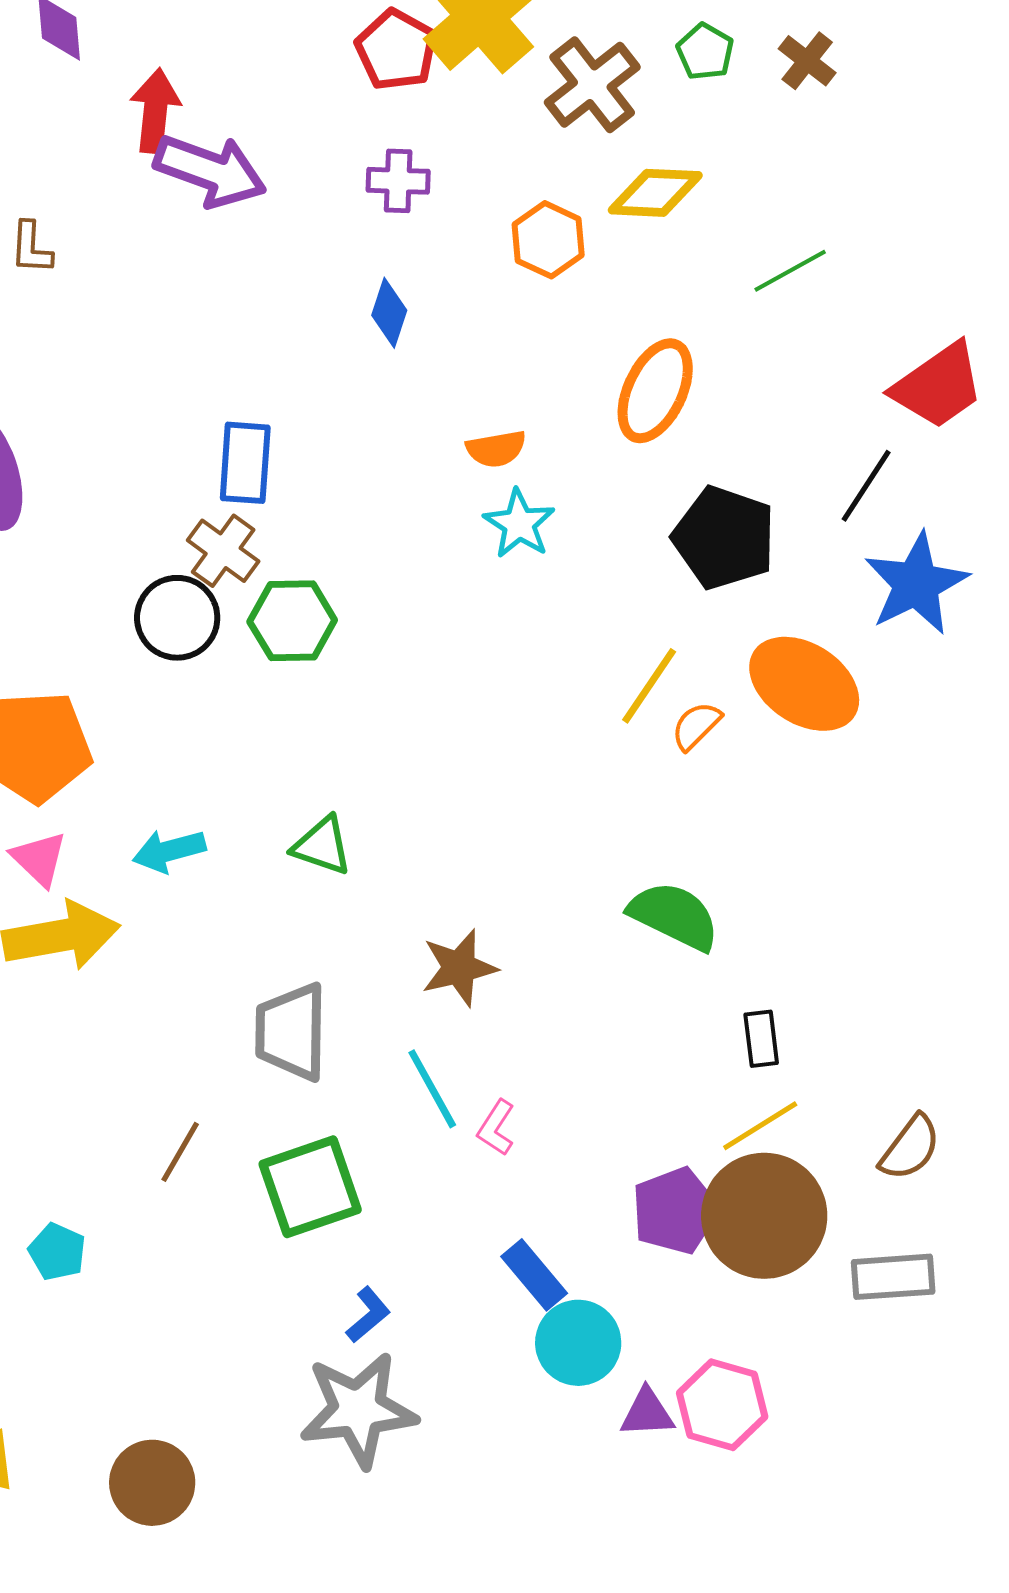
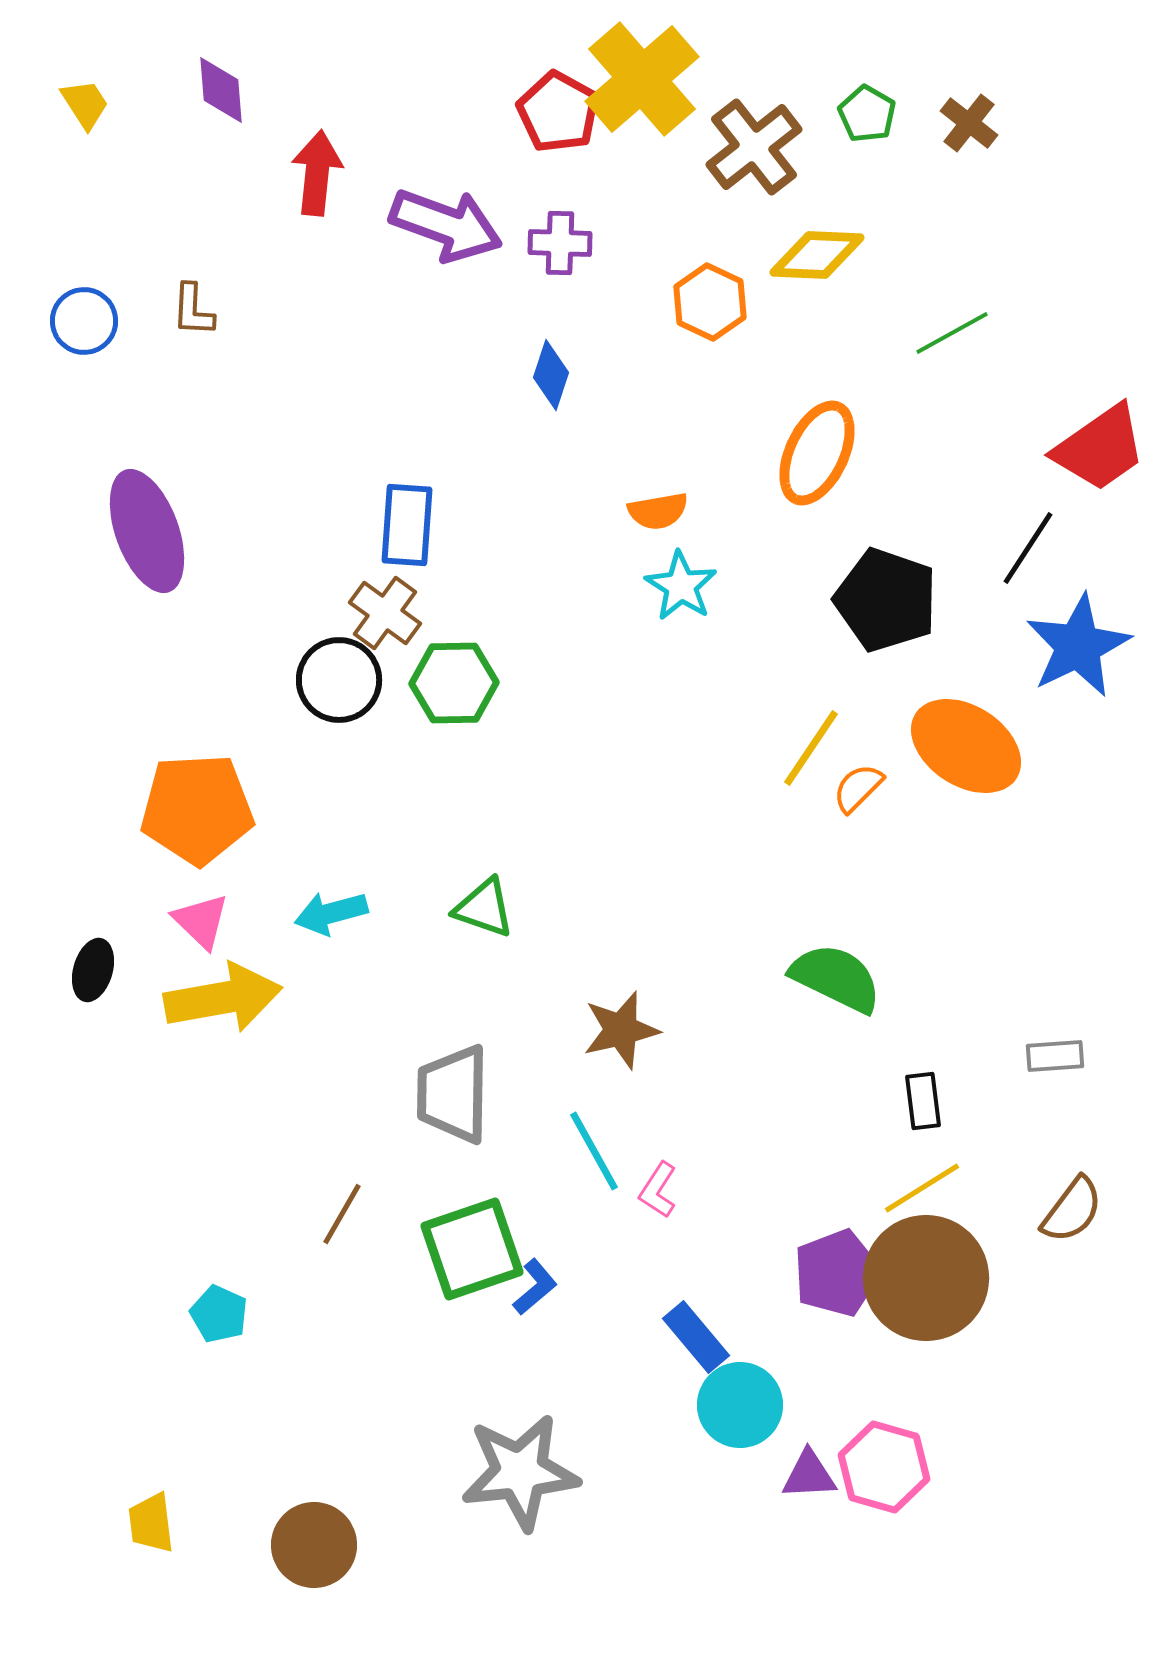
purple arrow: (210, 171) -> (446, 225), moved
gray rectangle: (893, 1277) -> (1055, 1056), moved, size x0.7
blue L-shape: (368, 1315) -> (535, 1287), moved

